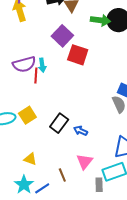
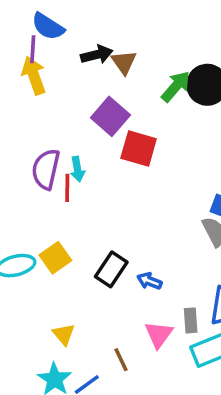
green arrow: (100, 20) -> (176, 86), turned -54
purple semicircle: (24, 64) -> (46, 169), turned 120
yellow triangle: (30, 159) -> (64, 334), turned 32
gray rectangle: (99, 185) -> (191, 320), moved

